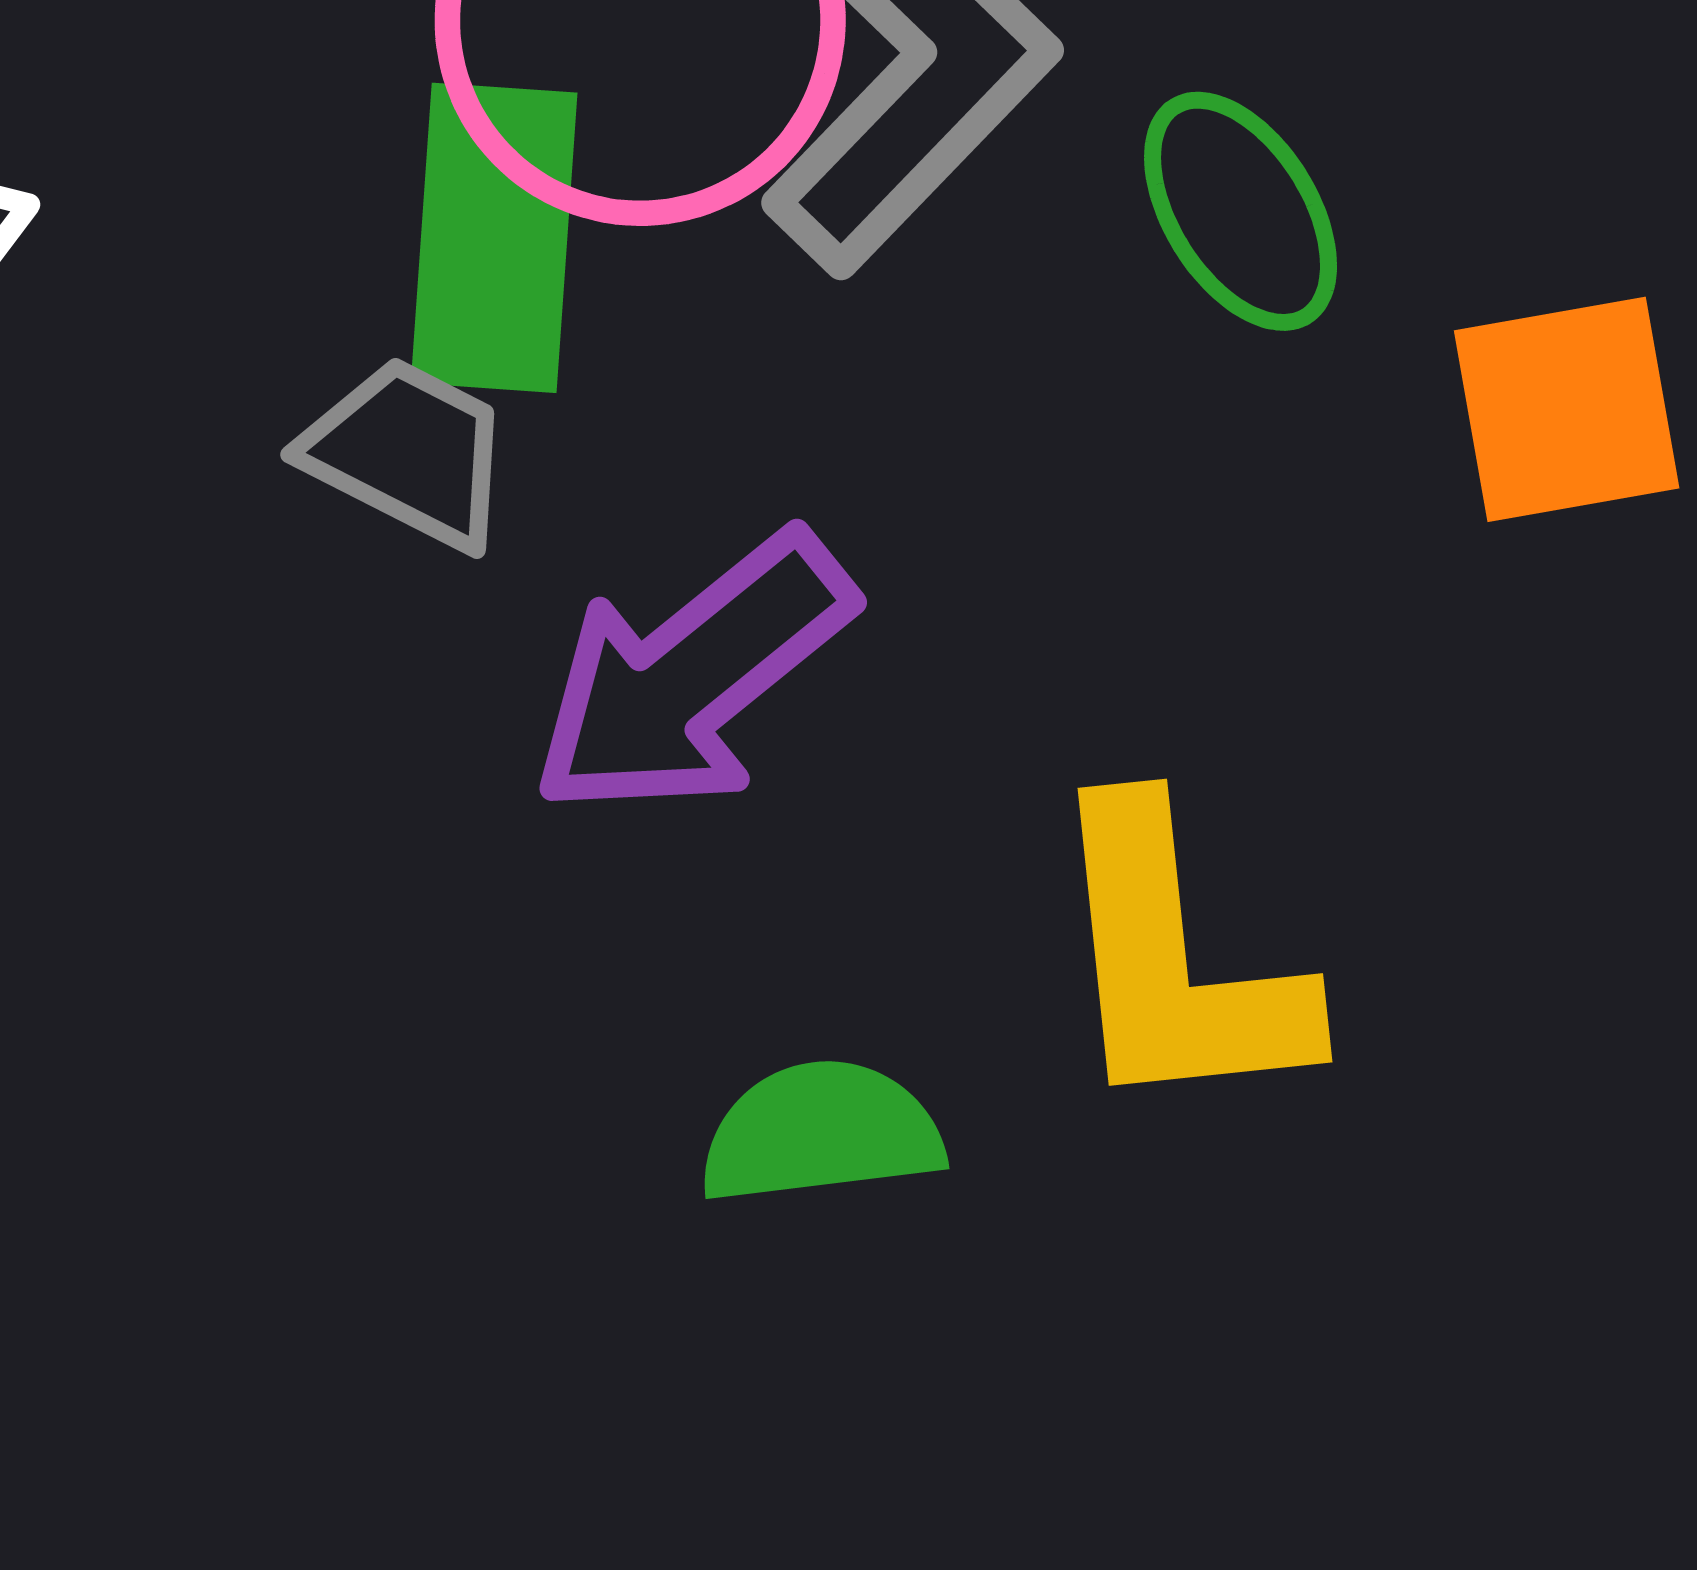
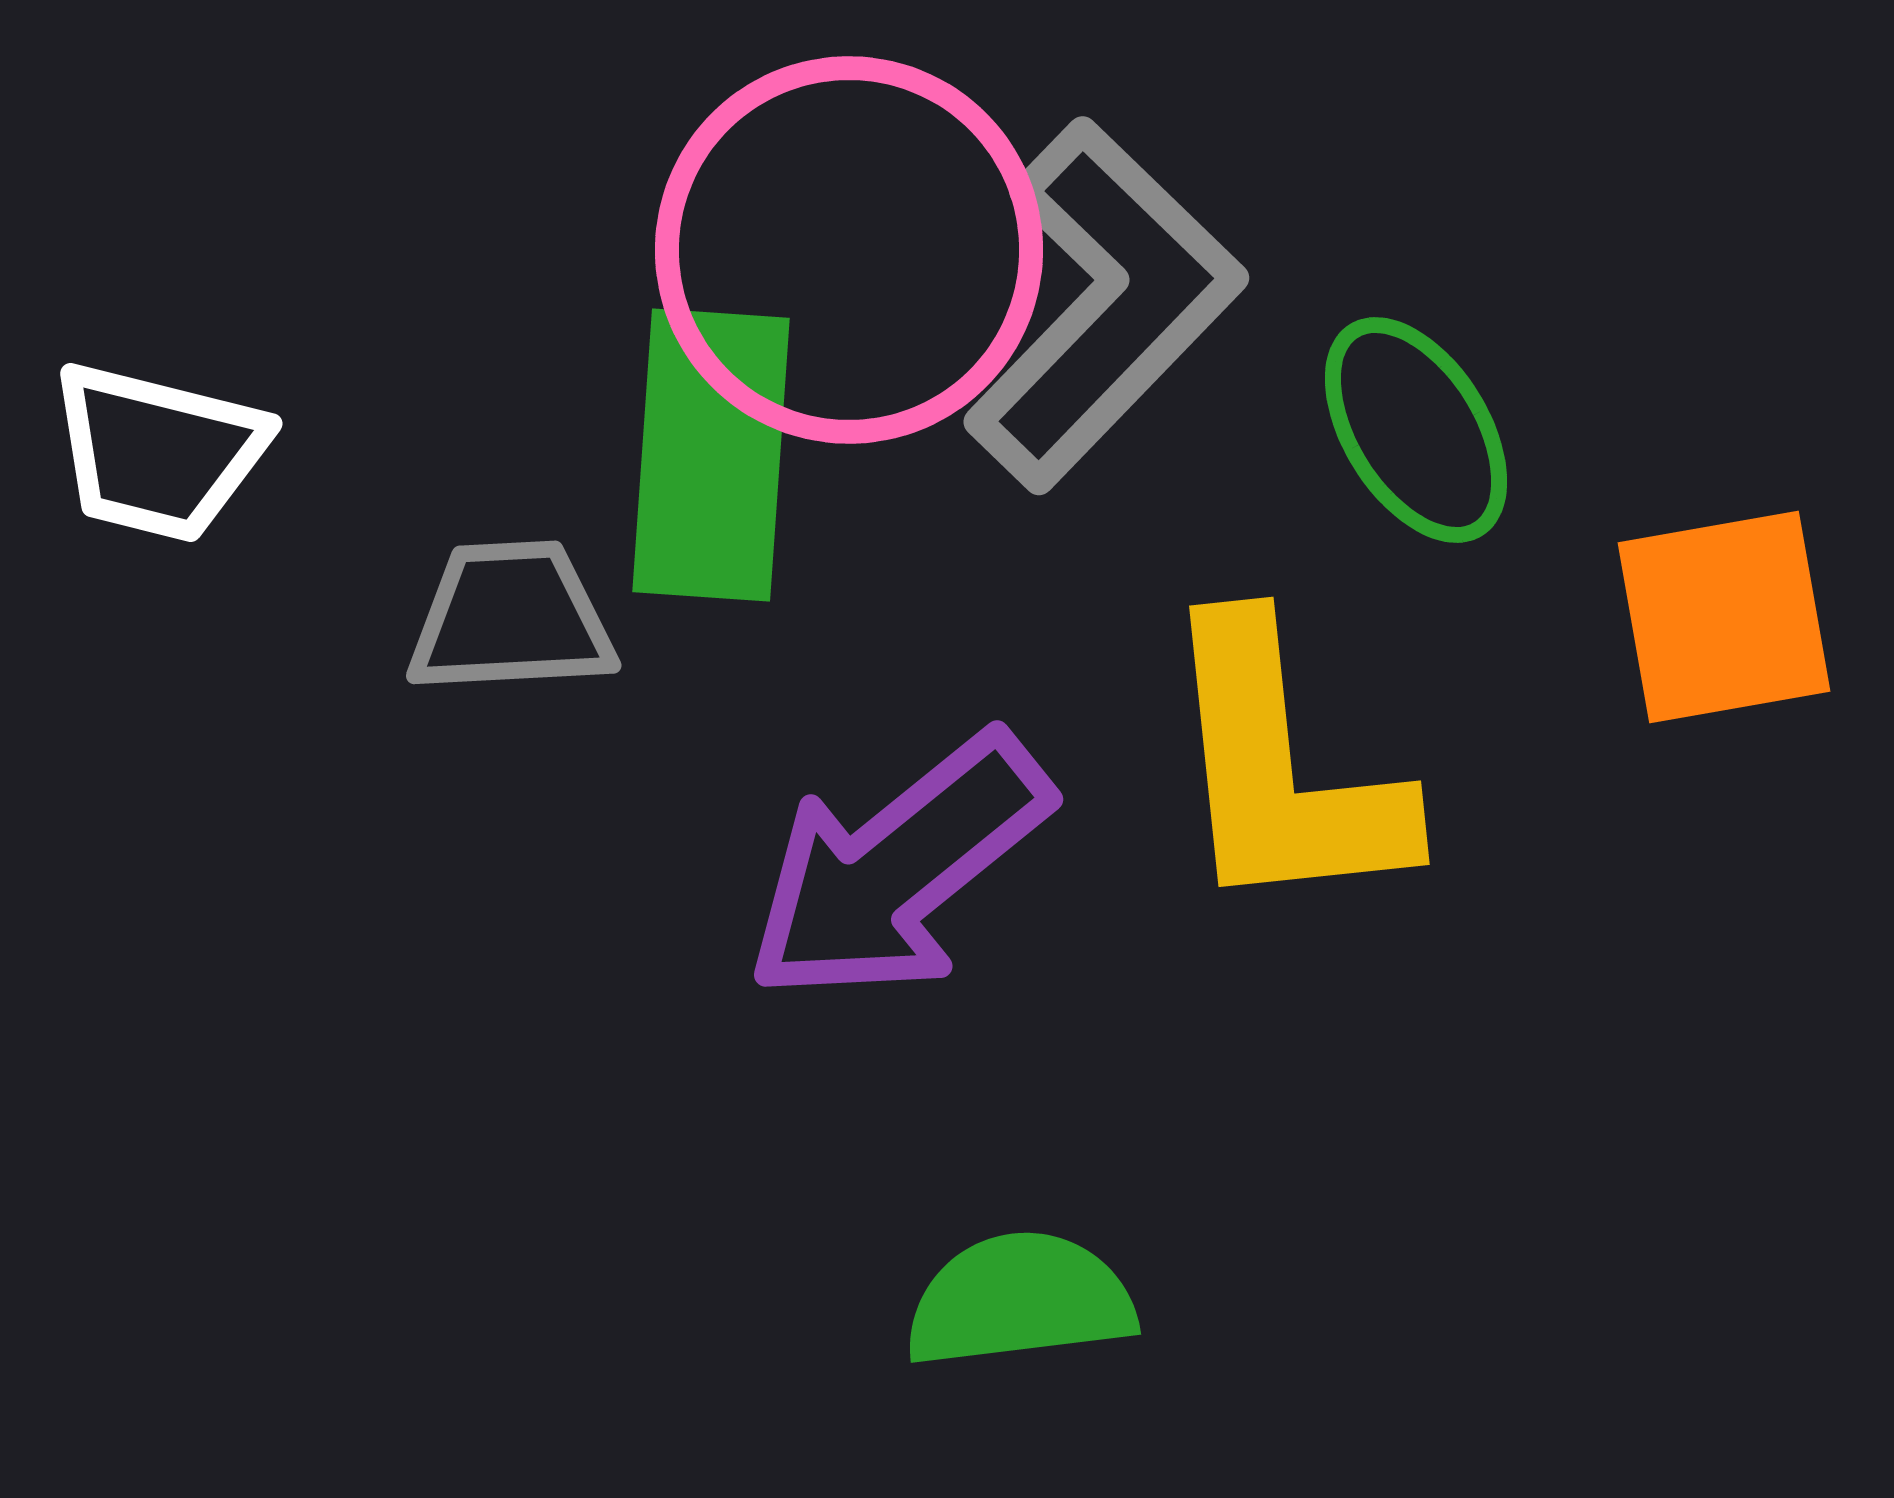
gray trapezoid: (408, 453) -> (511, 618), moved, turned -30
yellow L-shape: (1176, 961) -> (1282, 769), moved

